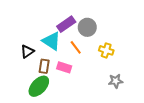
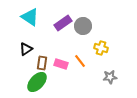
cyan triangle: (51, 41) -> (30, 17), moved
orange line: (76, 47) -> (80, 61), moved

